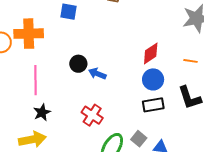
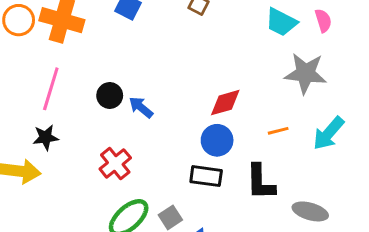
orange line: (190, 61) -> (278, 131), turned -40
black circle: (78, 64) -> (110, 95), moved

